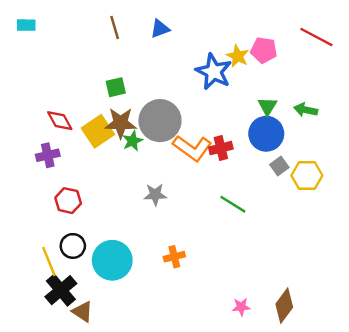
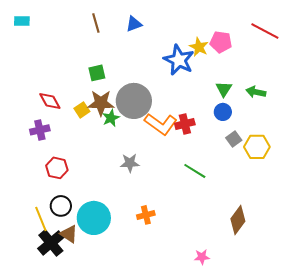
yellow square: (98, 131) -> (82, 110), size x0.6
blue circle: (266, 134) -> (223, 112), size x0.6
brown diamond: (284, 306) -> (238, 220), moved
brown triangle: (82, 312) -> (69, 234), moved

